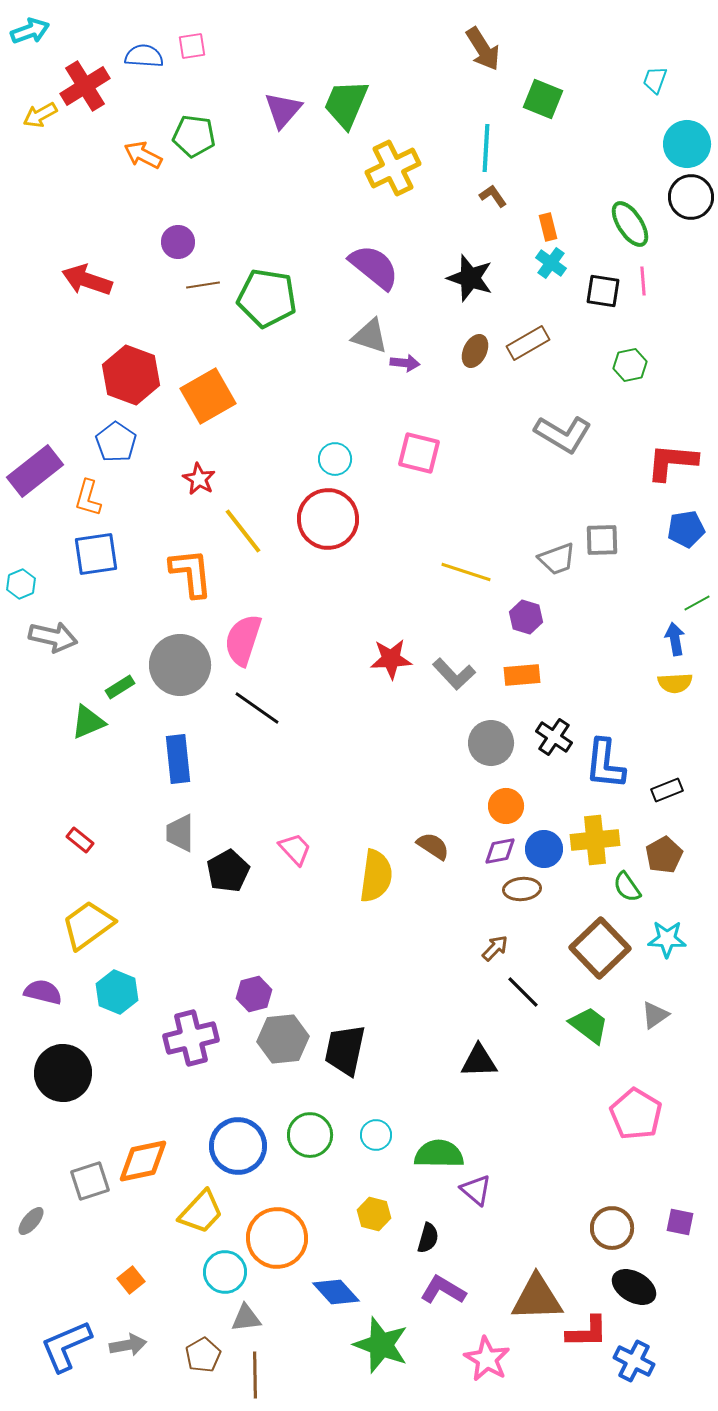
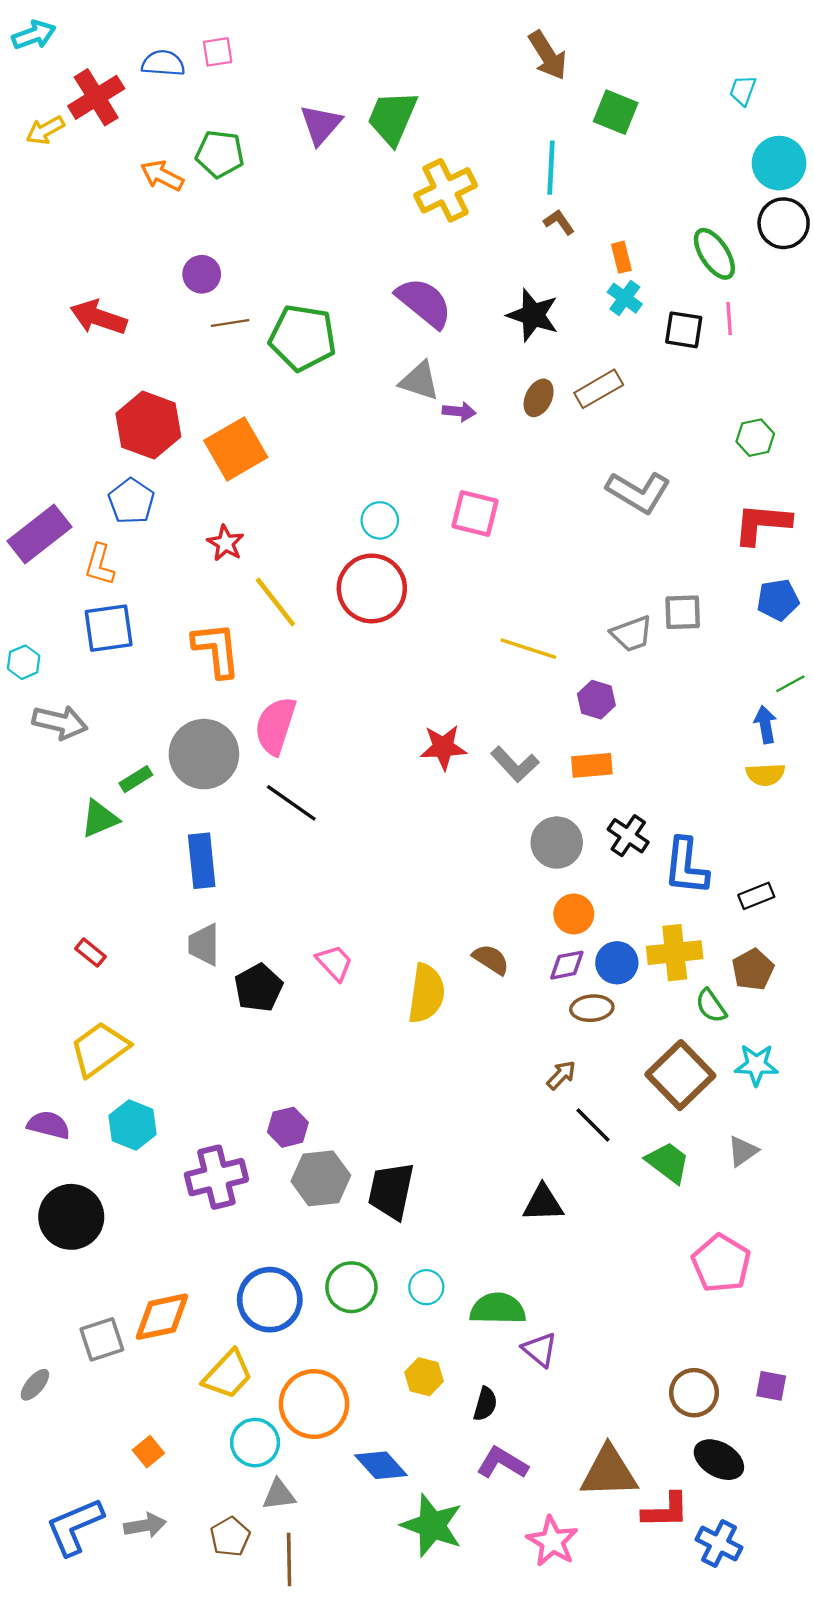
green hexagon: (630, 365) -> (755, 438), moved

